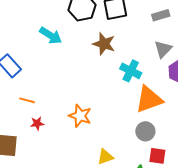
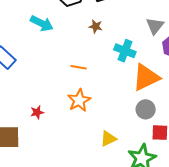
brown star: (104, 44) -> (96, 26), size x0.6
orange line: (27, 100) -> (79, 67), moved
orange star: (80, 116) -> (79, 100), turned 30

